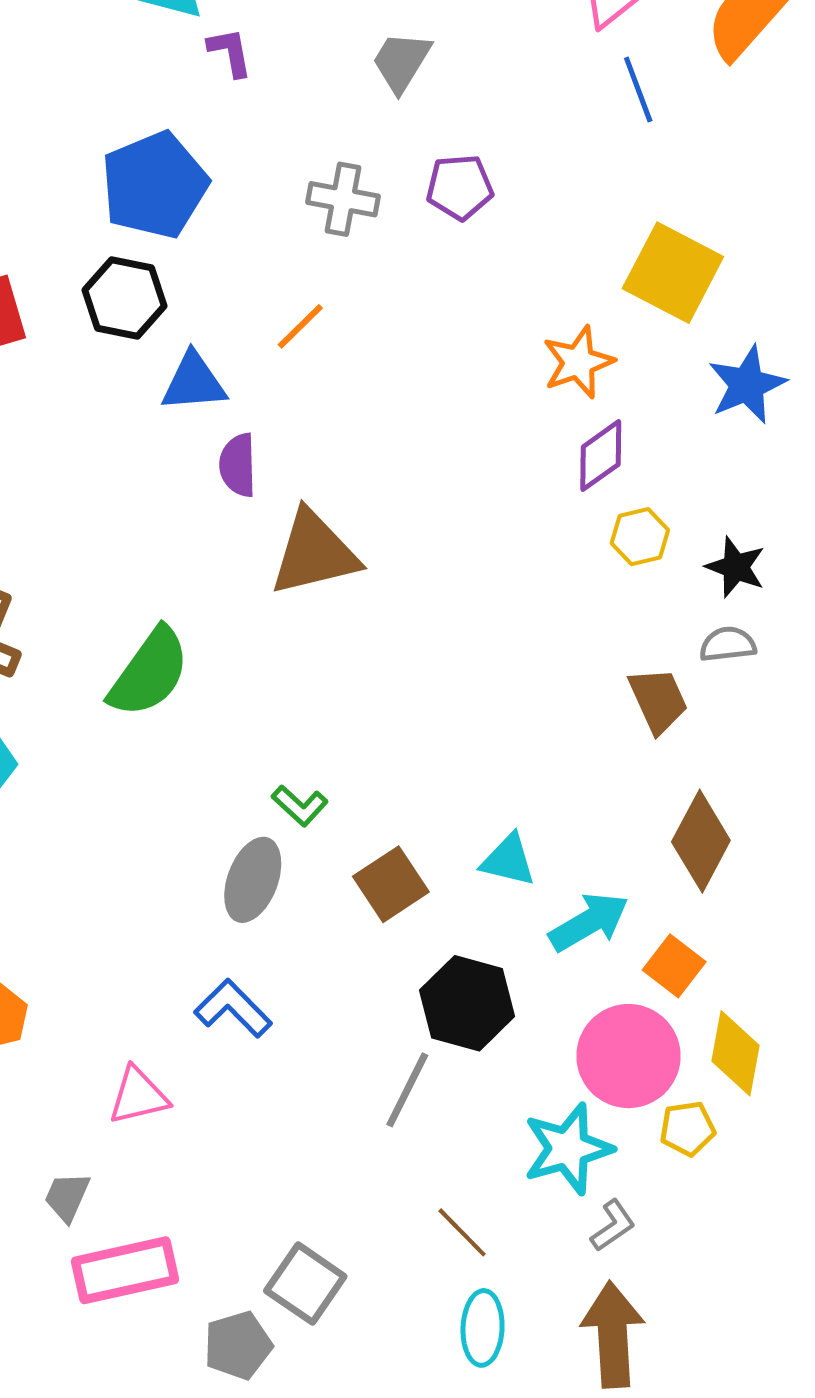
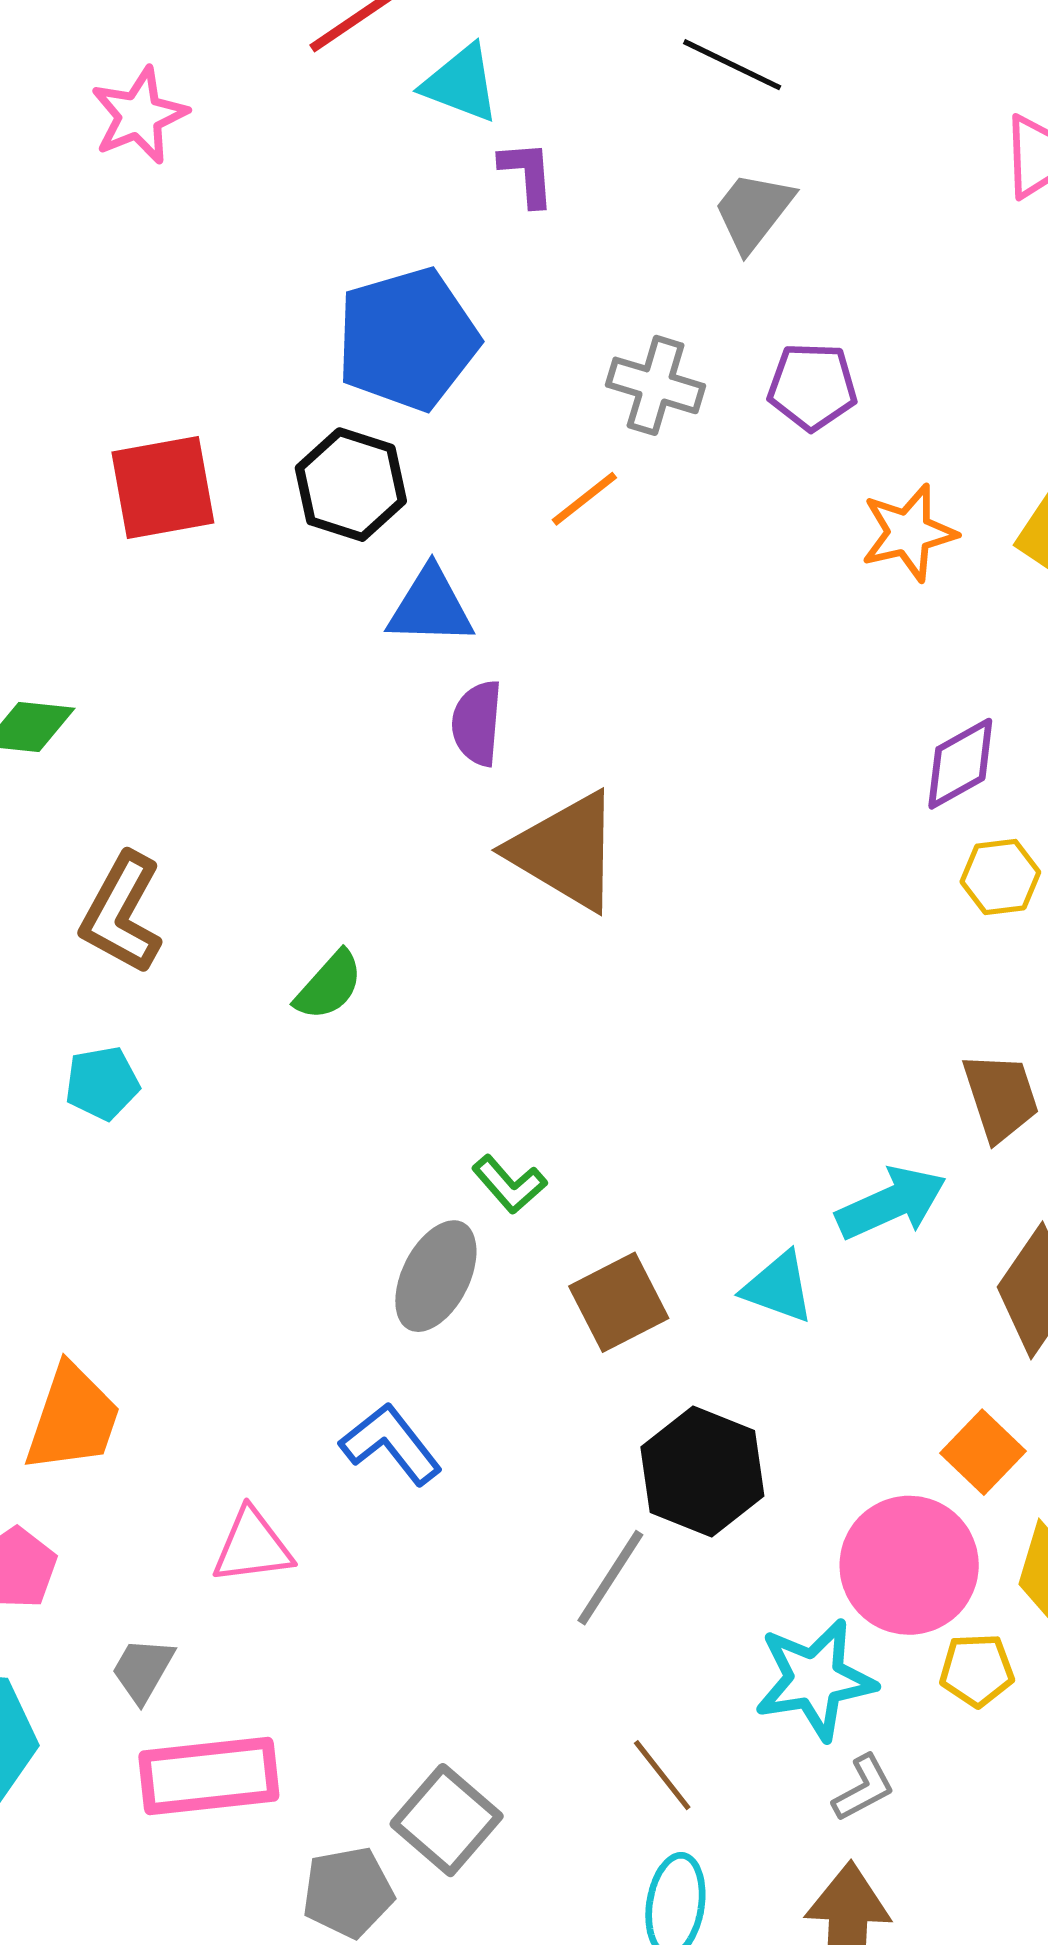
orange line: (300, 326) -> (584, 499), moved
orange star: (578, 362) -> (909, 533), moved
brown triangle: (314, 553) -> (565, 851), turned 38
green semicircle: (149, 672) -> (329, 986), size x0.6
cyan arrow: (589, 922) -> (891, 1203), moved

